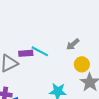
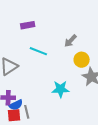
purple rectangle: (26, 53) -> (28, 25), moved

